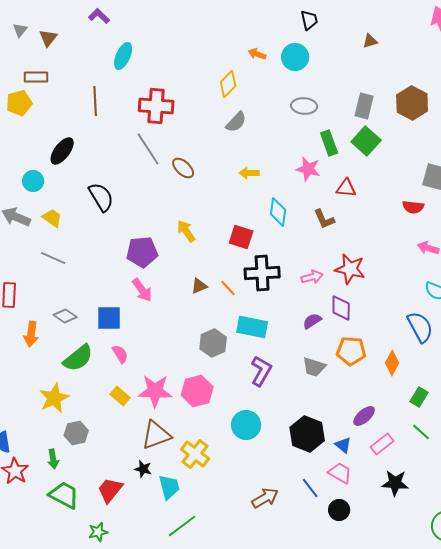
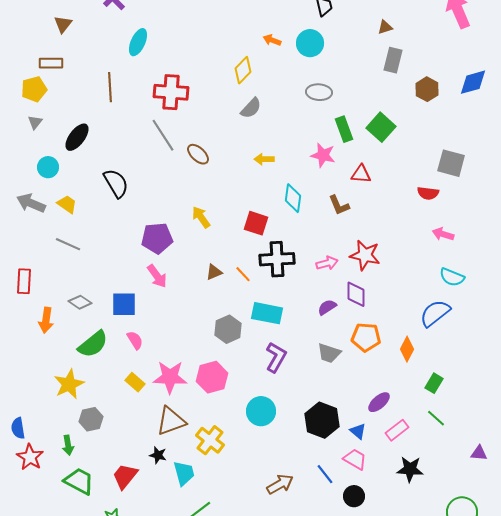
gray triangle: (20, 30) -> (35, 122), moved
brown hexagon: (412, 103) -> (427, 89), size x0.7
gray rectangle: (364, 106) -> (393, 60), moved
blue semicircle: (420, 327) -> (435, 313), turned -100

